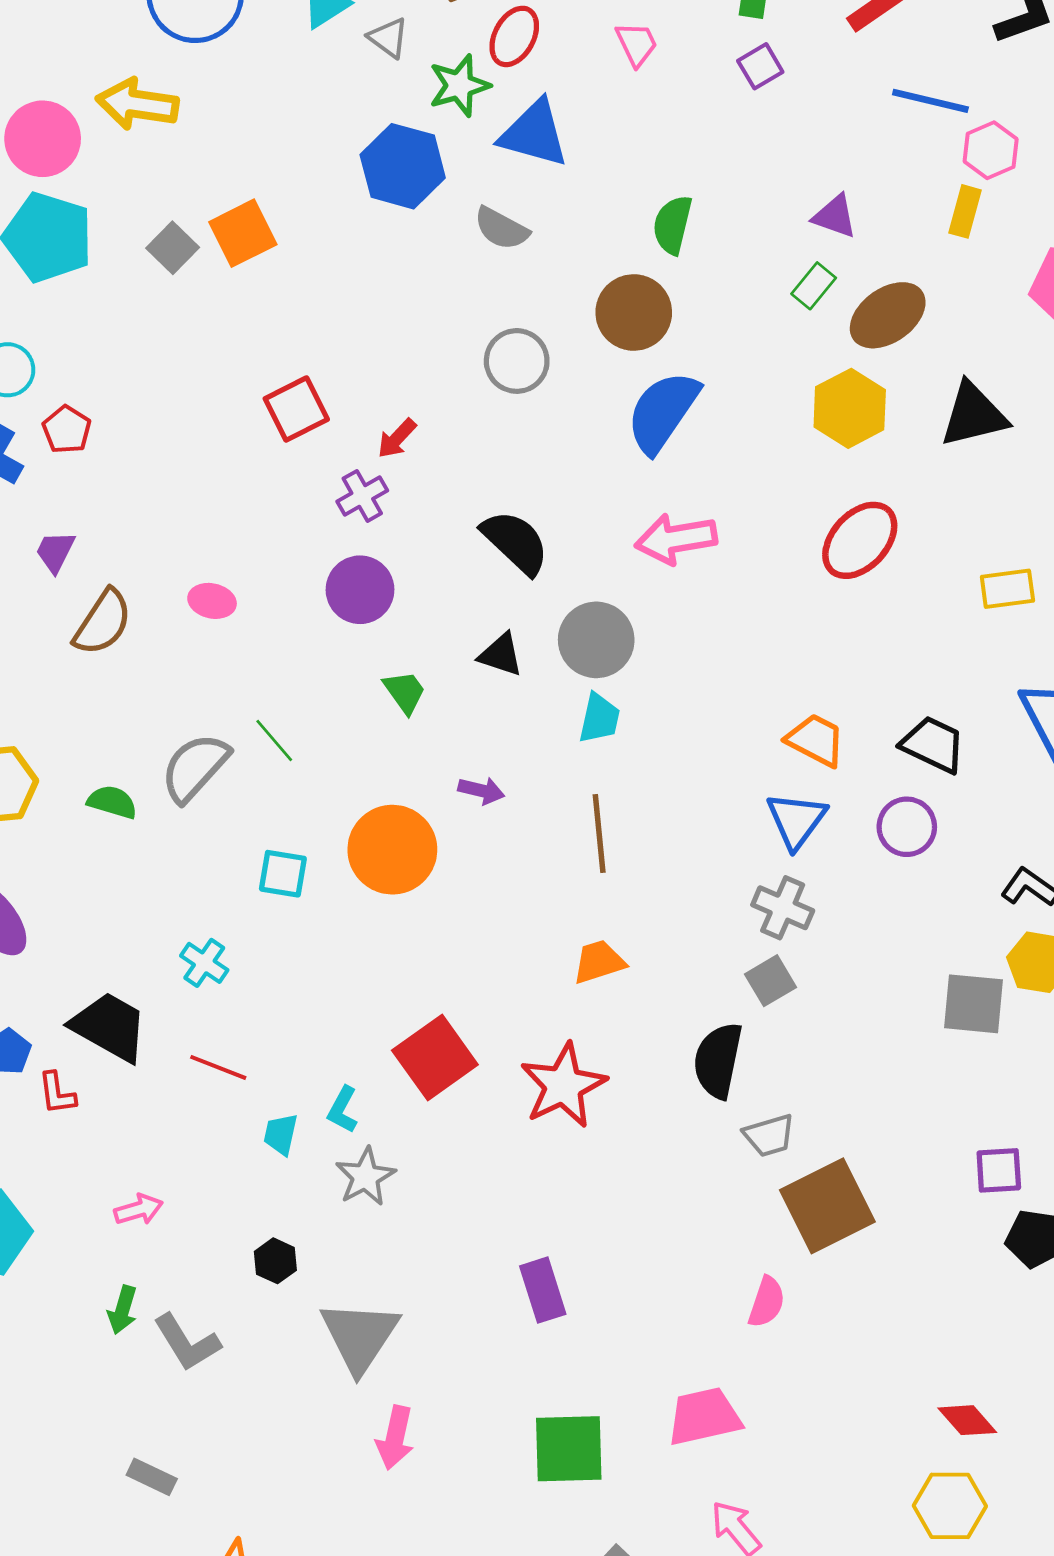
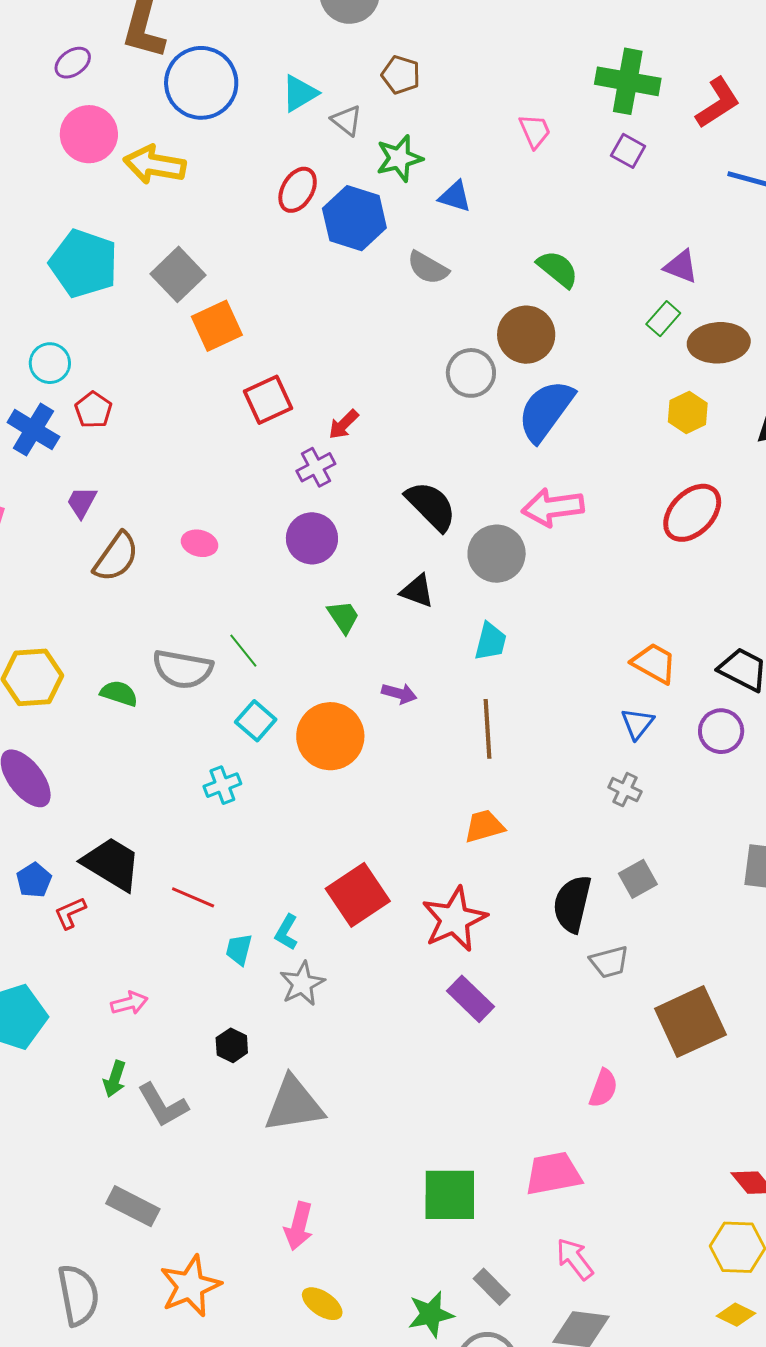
red ellipse: (514, 36) -> (298, 190), moved
purple square: (760, 66) -> (628, 151), turned -32
blue triangle: (534, 134) -> (455, 197), size x0.6
pink circle: (43, 139) -> (89, 134), moved
green semicircle: (672, 225) -> (558, 269), turned 114
orange square: (243, 233) -> (217, 326), moved
gray square: (173, 248) -> (178, 274), size x1.4
brown ellipse: (888, 315) -> (719, 343), turned 30
gray circle: (517, 361) -> (471, 373), moved
yellow hexagon: (850, 408) -> (688, 412), size x0.7
gray circle: (596, 640) -> (497, 554), moved
gray semicircle: (195, 767) -> (183, 669), turned -124
blue triangle: (796, 820) -> (637, 724), size x0.7
cyan square: (283, 874) -> (256, 721), moved, turned 30
gray cross: (783, 908) -> (625, 790), size x0.7
cyan cross: (204, 963) -> (222, 785), moved, turned 33
gray square: (770, 981) -> (638, 879), moved
red L-shape: (57, 1093) -> (70, 913), turned 72
brown square: (827, 1206) -> (690, 1022), moved
purple rectangle: (543, 1290) -> (471, 999), moved, turned -30
gray triangle: (360, 1336) -> (294, 1105), turned 46
pink arrow: (395, 1438) -> (299, 1226), moved
gray rectangle: (152, 1477) -> (133, 1206), size x1.4

